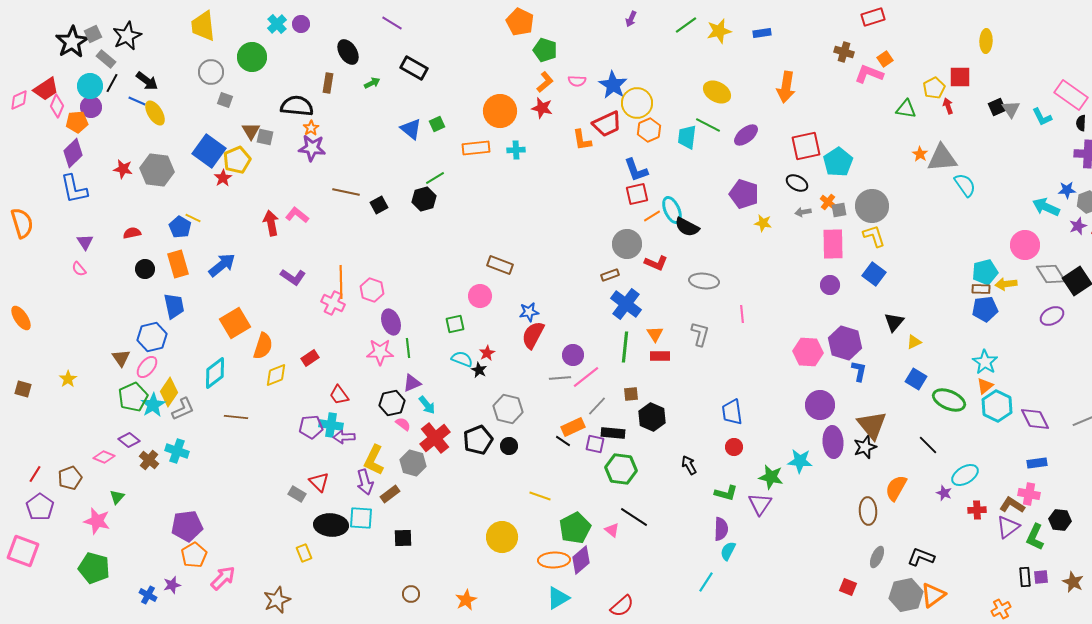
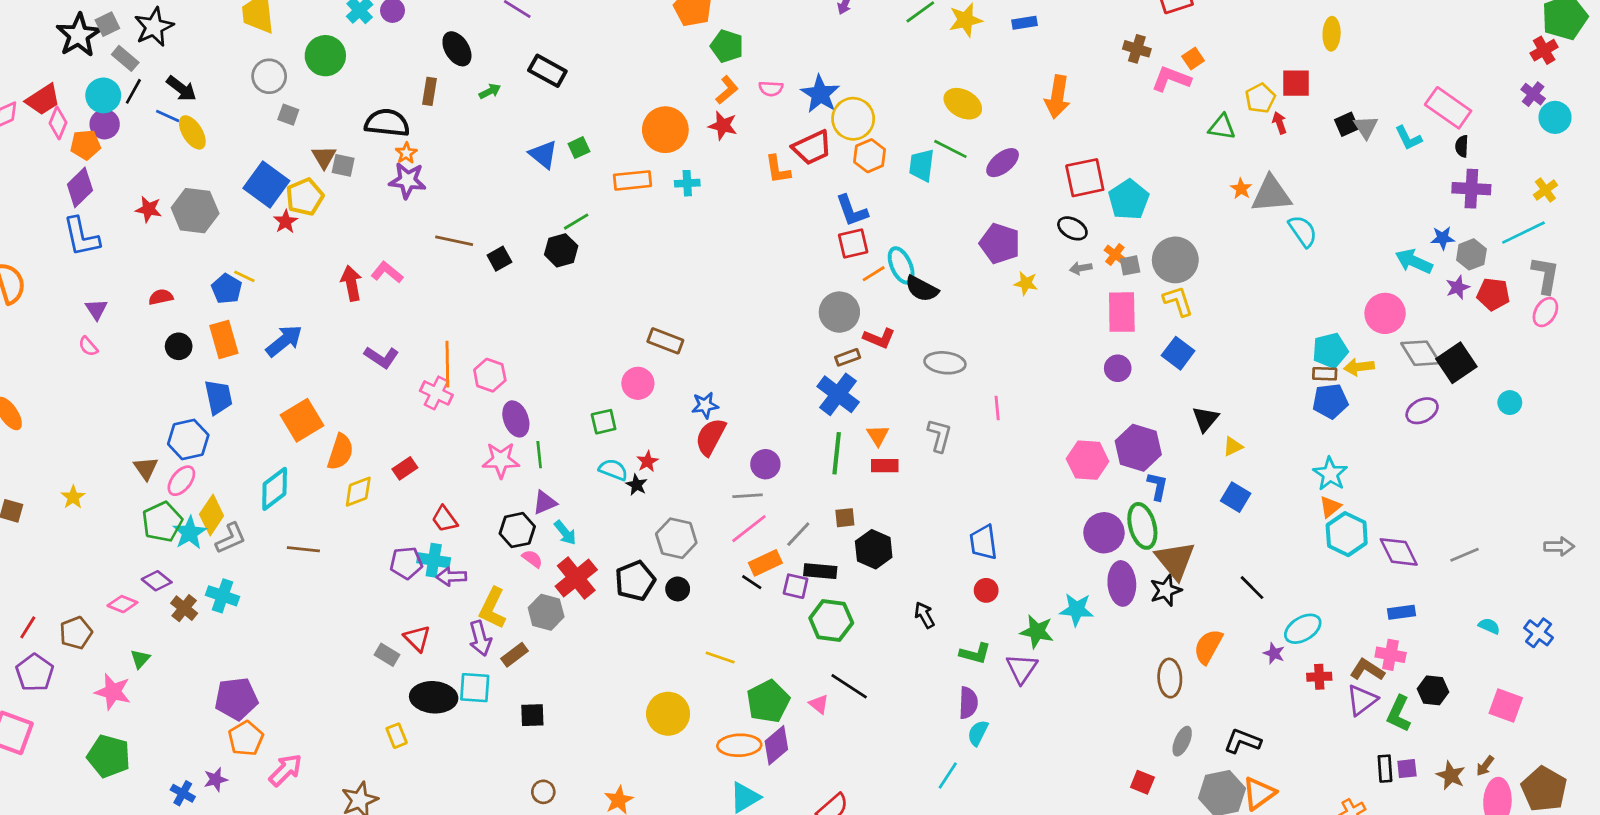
brown rectangle: (610, 275) -> (848, 357), moved
pink line: (586, 377) -> (749, 529), moved
green ellipse: (949, 400) -> (1142, 526), moved, turned 52

